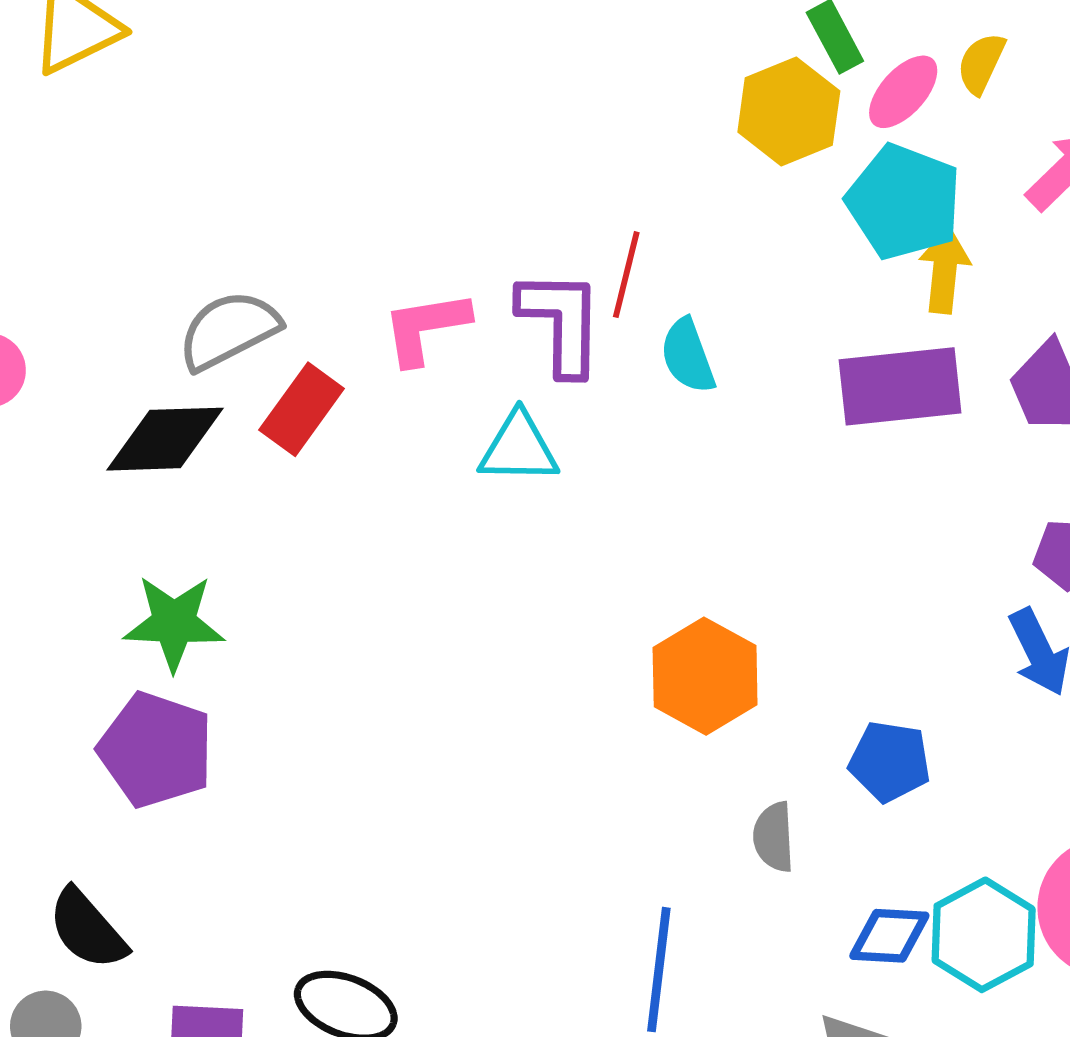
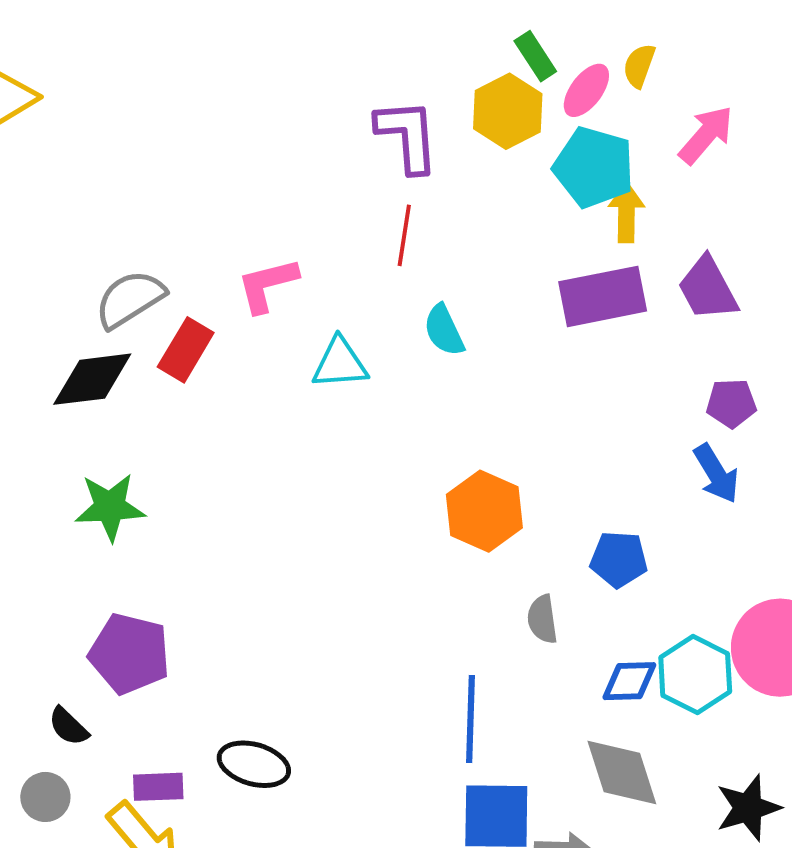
purple L-shape: (561, 322) -> (407, 136), moved
cyan semicircle: (688, 356) -> (444, 330), moved
purple pentagon: (156, 750) -> (130, 654), moved
black semicircle: (87, 929) -> (68, 726), size x0.7

